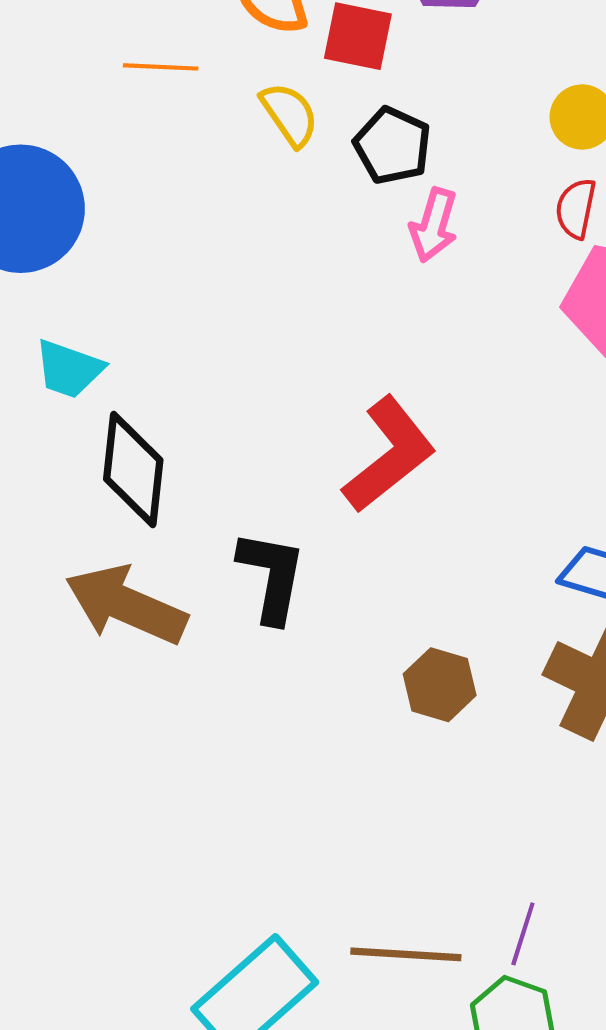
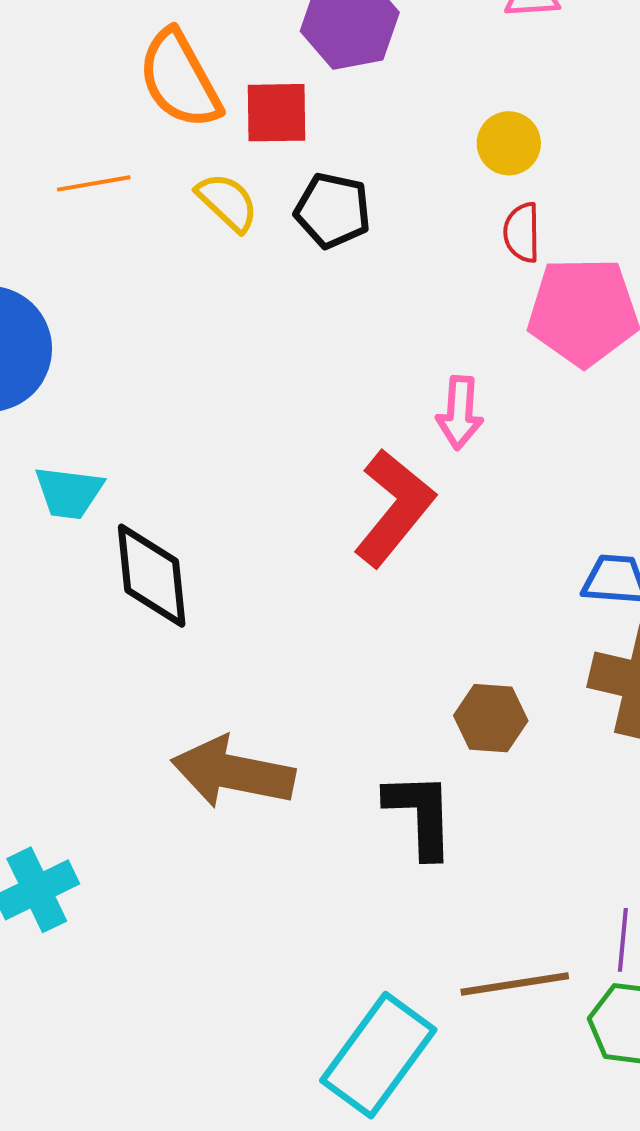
pink arrow: (434, 225) -> (460, 413), moved
black L-shape: (272, 576) -> (420, 815), moved
brown arrow: (126, 605) -> (233, 772), moved

